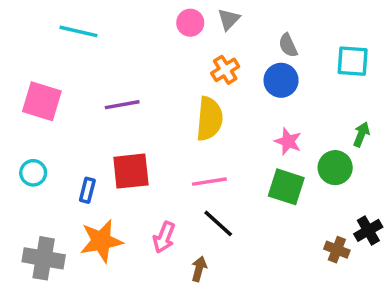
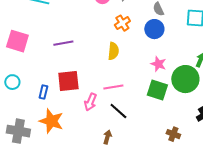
yellow semicircle: (209, 119) -> (113, 51), size x0.7
green circle: (335, 168) -> (185, 79), size x1.4
pink arrow: (164, 237) -> (90, 102), moved
orange star: (101, 241) -> (51, 121), turned 30
brown cross: (337, 250) -> (173, 134), moved

